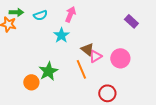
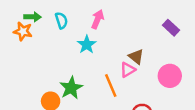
cyan semicircle: (40, 15) -> (61, 20), turned -88
brown triangle: (87, 49) -> (136, 57), moved
pink circle: (120, 58) -> (170, 76), moved

